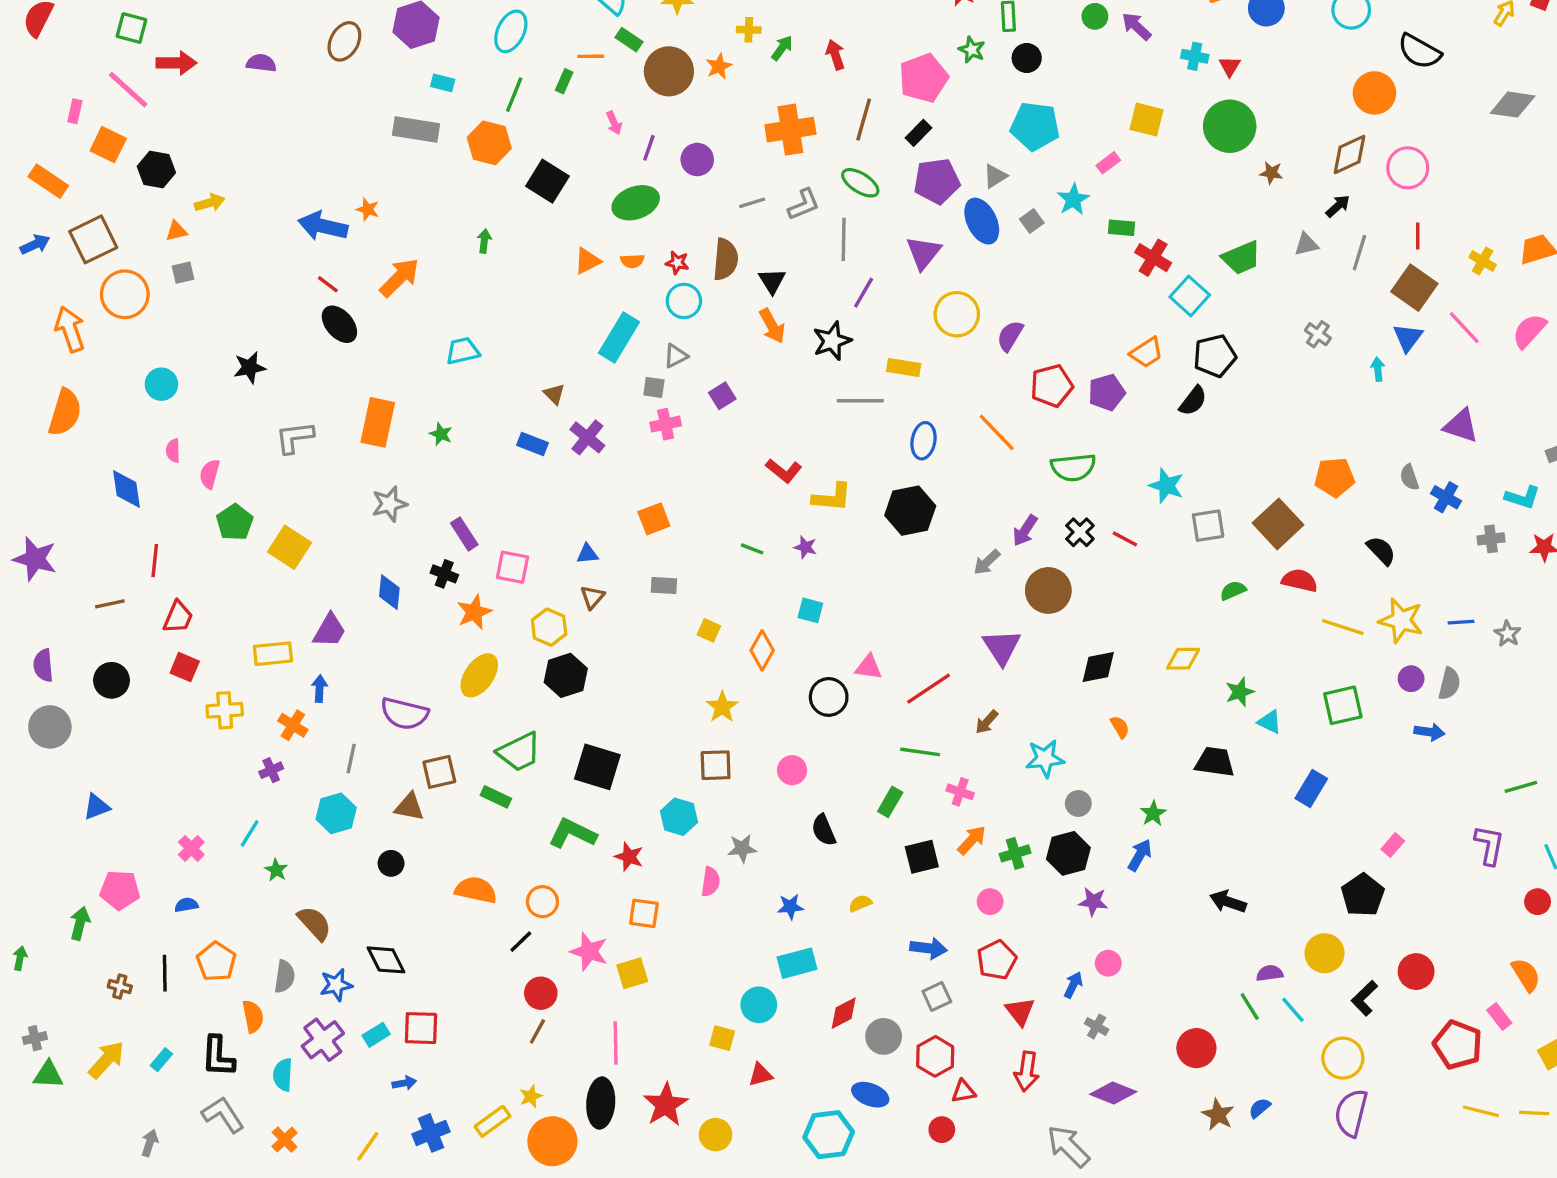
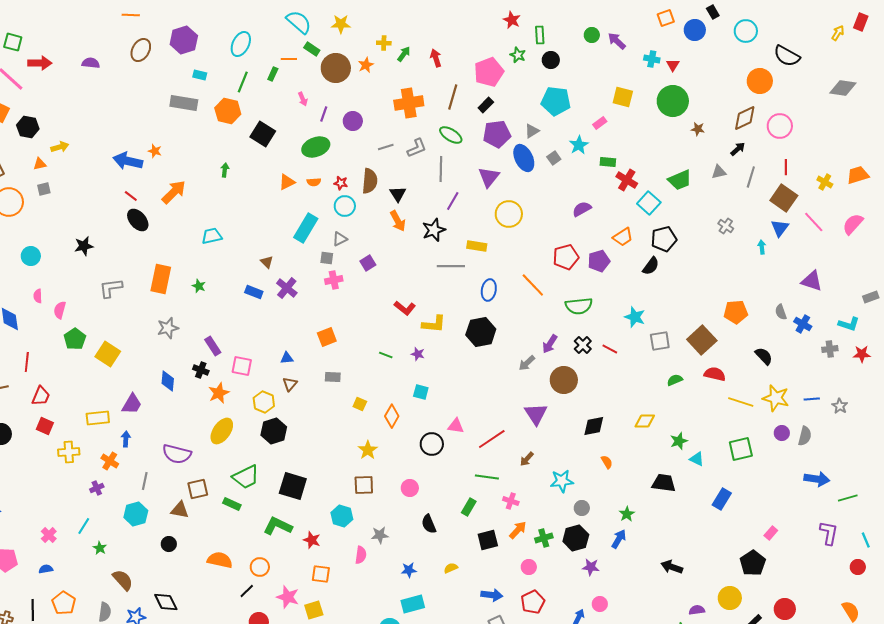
purple semicircle: (1010, 336) -> (582, 209), moved, turned 30
blue arrow: (1429, 732) -> (817, 479), moved, size x1.4

